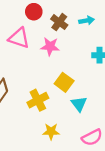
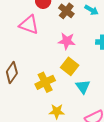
cyan arrow: (87, 21) -> (91, 10), turned 40
pink star: (50, 47) -> (67, 41), moved

